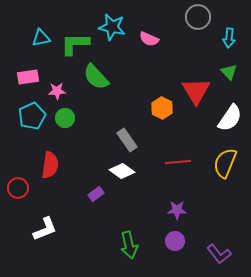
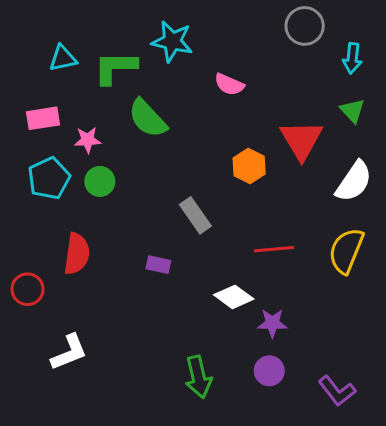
pink semicircle: (149, 39) -> (229, 84), moved
white diamond: (122, 171) -> (234, 297), moved
purple rectangle: (96, 194) -> (158, 265), moved, turned 49

